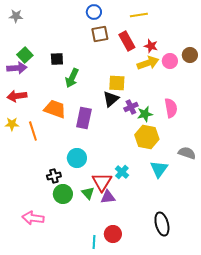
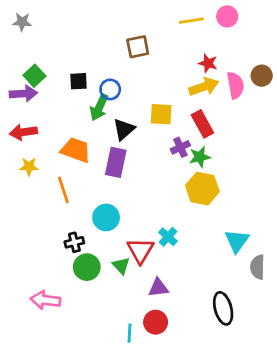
blue circle: (94, 12) -> (110, 89), moved
red rectangle: (127, 41) -> (202, 124), moved
pink circle: (170, 61) -> (227, 16), moved
black triangle: (111, 99) -> (124, 129), moved
pink semicircle: (171, 108) -> (235, 85), moved
yellow star: (12, 124) -> (29, 167), moved
orange line: (33, 131) -> (63, 190), moved
gray semicircle: (187, 153) -> (258, 267), moved, turned -108
cyan triangle: (159, 169) -> (237, 241), moved
purple triangle: (108, 197) -> (158, 288), moved

